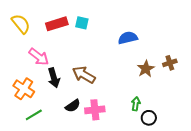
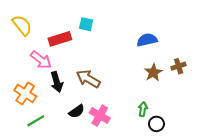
red rectangle: (57, 24) -> (60, 39), moved
blue semicircle: (128, 38) -> (147, 40), moved
pink cross: (95, 110) -> (100, 116), turned 36

